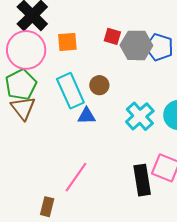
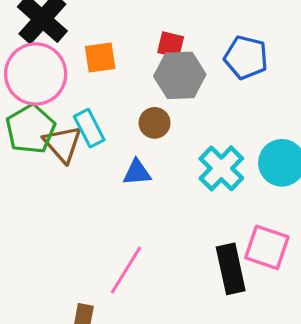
gray hexagon: (136, 45) -> (180, 75), moved
cyan rectangle: (70, 91) -> (89, 128), moved, size x0.7
brown triangle: (23, 108) -> (63, 144), moved

